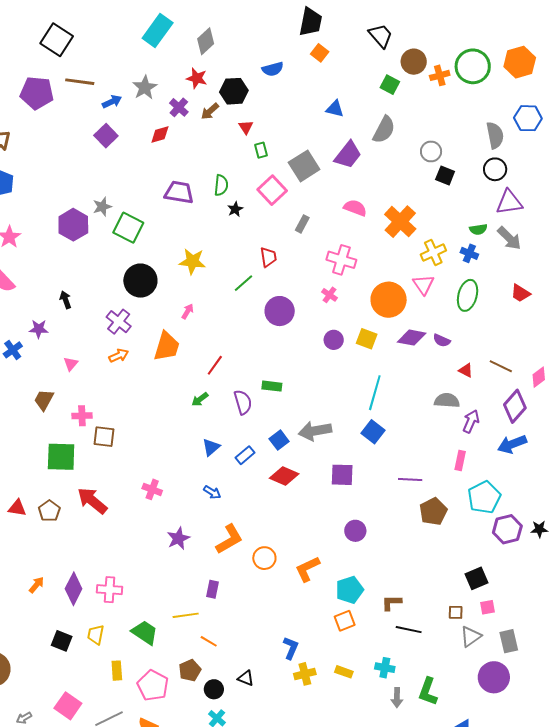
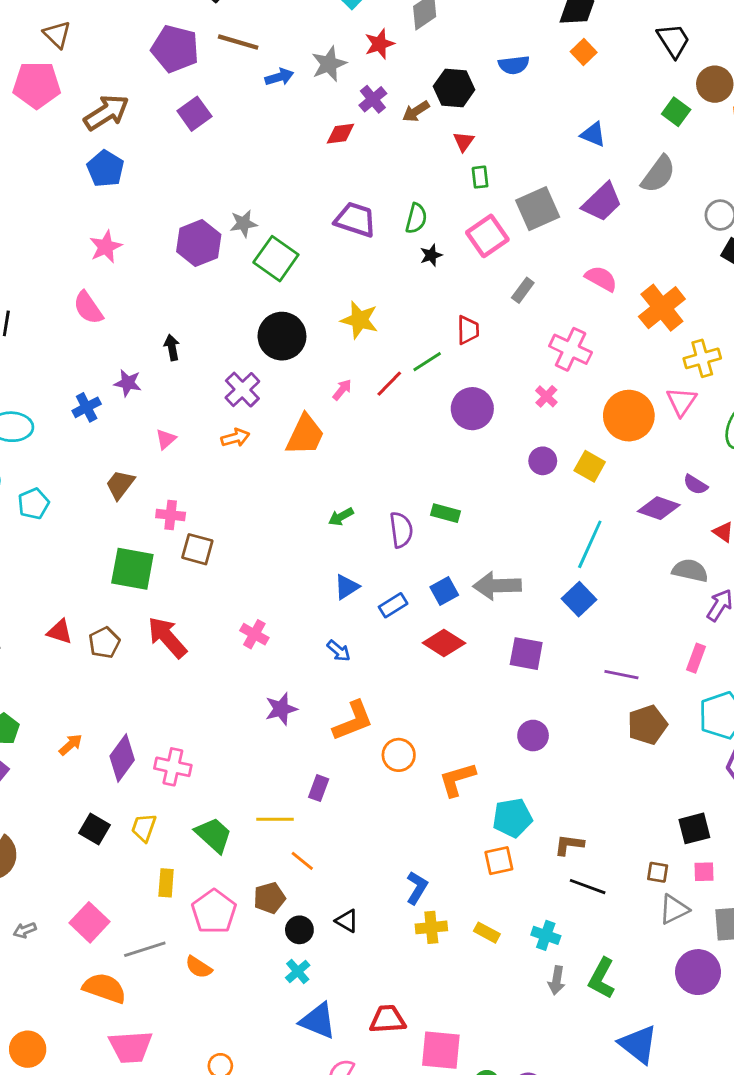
red star: (197, 78) -> (380, 44), moved, turned 30
purple square: (106, 136) -> (194, 114), moved
purple diamond: (412, 338) -> (659, 508), moved
red line: (215, 365) -> (389, 384), moved

